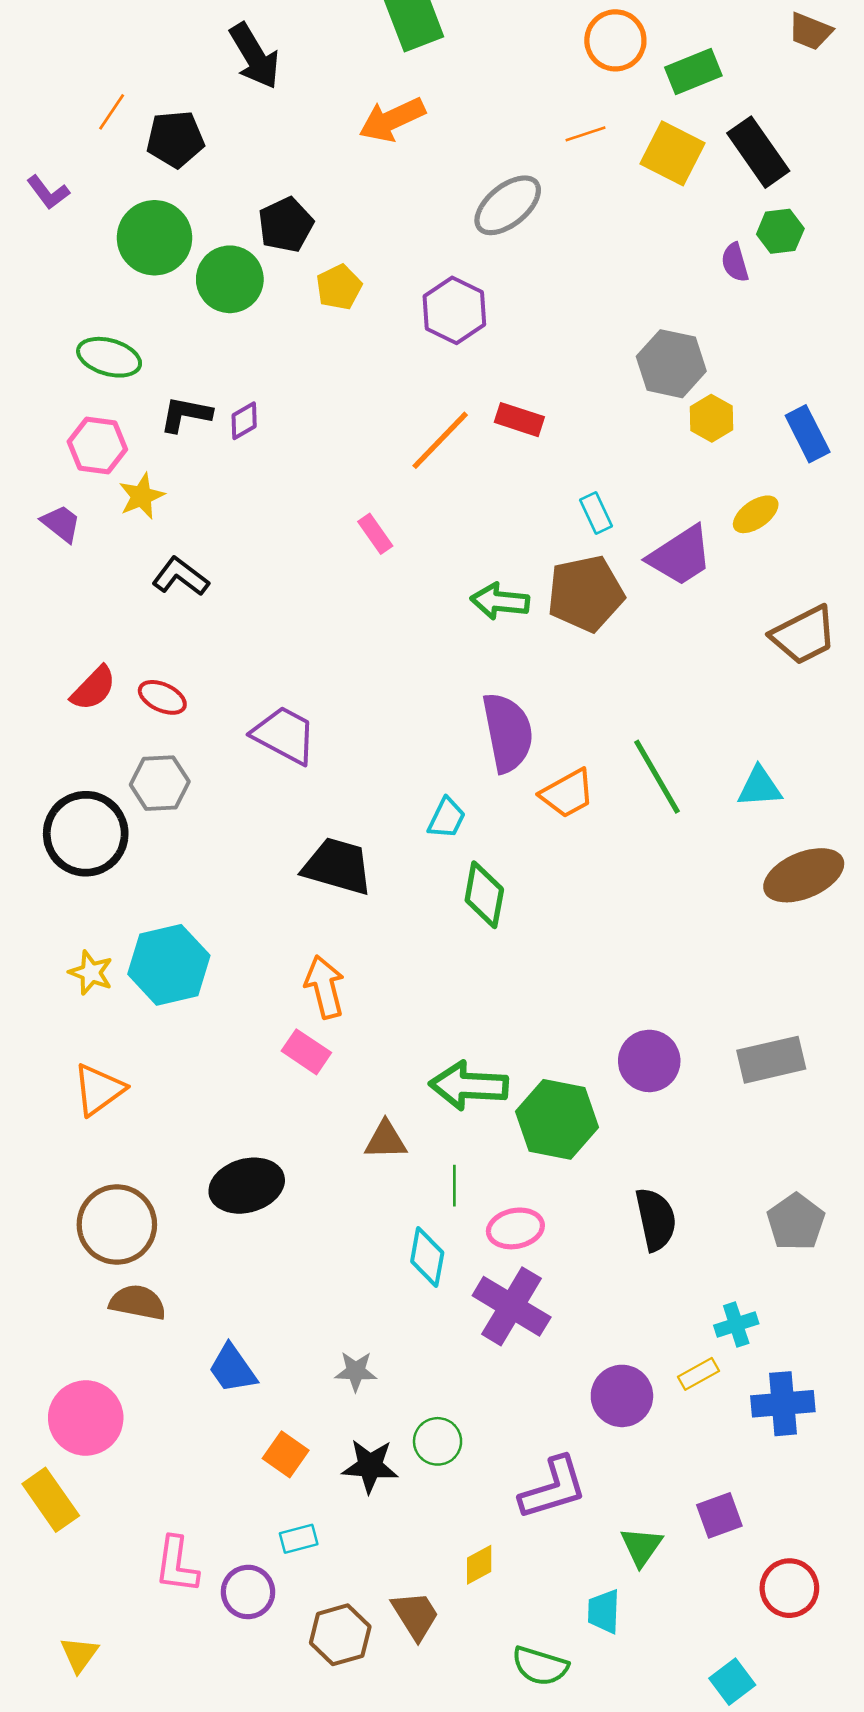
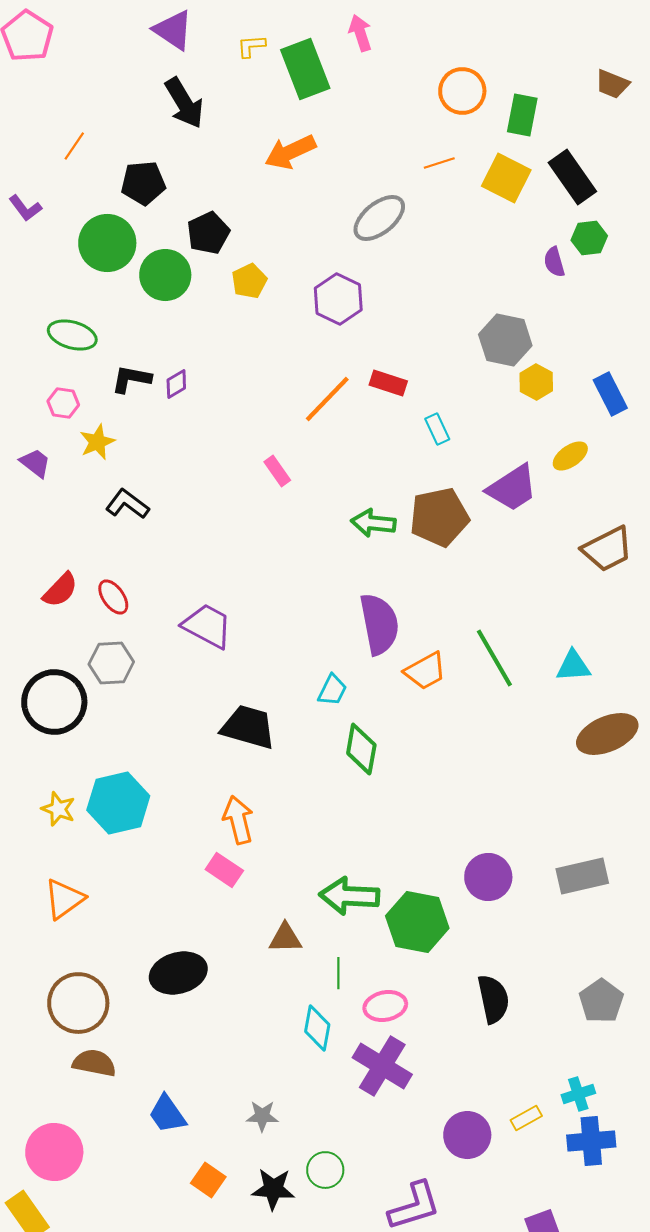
green rectangle: (693, 72) -> (522, 115), turned -57
black pentagon: (175, 139) -> (143, 183), moved
pink hexagon: (97, 445) -> (63, 403), size x0.7
cyan rectangle: (596, 513) -> (437, 429), moved
red ellipse: (162, 697) -> (113, 597), turned 30
cyan cross: (736, 1325) -> (578, 1094), moved

